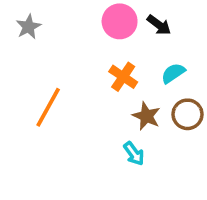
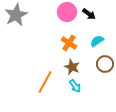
gray star: (28, 27) -> (16, 15), size x1.6
orange line: (48, 107) -> (45, 82), moved
brown star: (146, 116) -> (72, 67), moved

